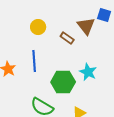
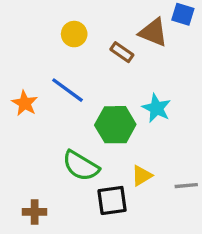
brown triangle: (86, 26) -> (153, 32), turned -30
blue line: (34, 61) -> (68, 90), turned -50

